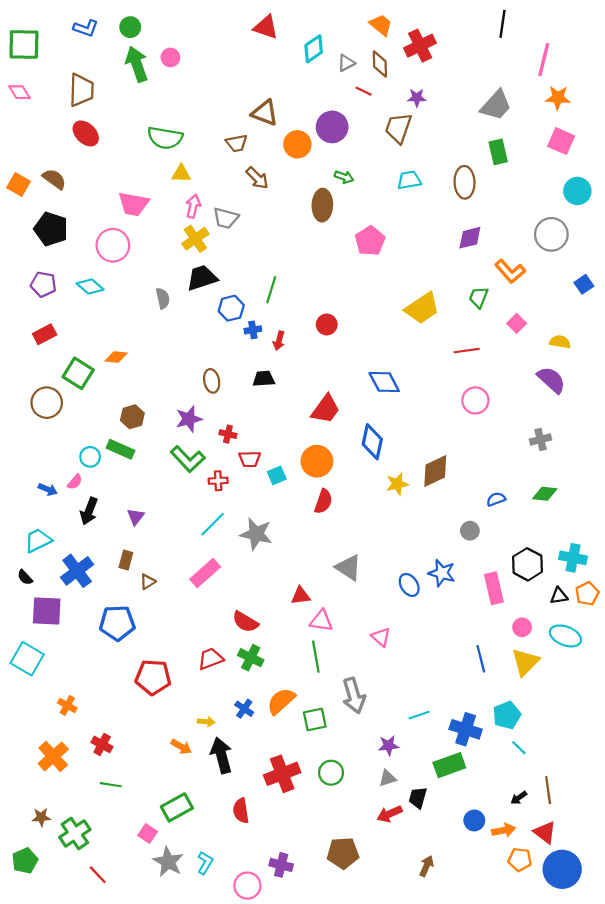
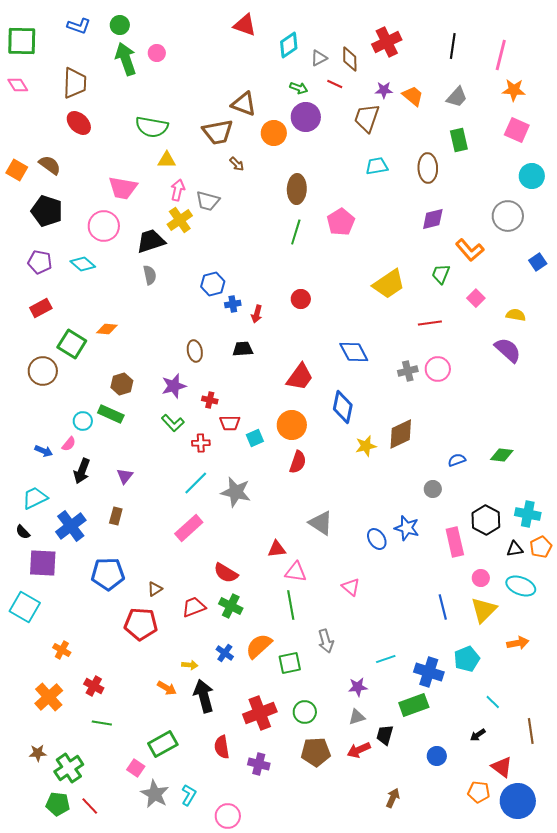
black line: (502, 24) -> (453, 46), moved
orange trapezoid: (381, 25) -> (413, 96), moved
gray trapezoid: (496, 105) -> (457, 97), size x0.7
brown trapezoid: (237, 143) -> (218, 132), size x1.5
green arrow: (344, 177) -> (299, 88), moved
brown arrow: (257, 178) -> (237, 164), size x0.7
black trapezoid: (202, 278) -> (151, 241), moved
green line: (271, 290) -> (296, 232), moved
gray cross: (540, 440) -> (408, 371), moved
green L-shape: (188, 459) -> (173, 423), size x0.7
brown triangle: (148, 582) -> (155, 589), moved
gray arrow: (354, 696) -> (326, 641), size x0.7
cyan line: (519, 748) -> (493, 702), moved
brown line: (548, 790) -> (531, 731), moved
orange arrow: (504, 830) -> (518, 643), moved
brown pentagon: (343, 853) -> (316, 752), moved
green pentagon: (25, 861) -> (58, 804), moved, turned 30
purple cross: (281, 865) -> (259, 764), moved

